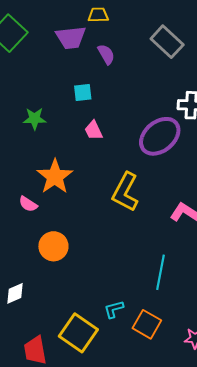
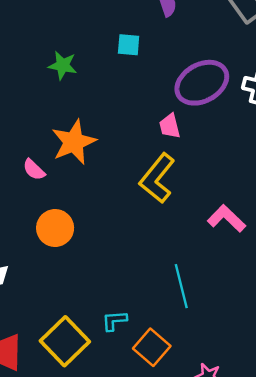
pink trapezoid: (93, 130) -> (170, 126), moved
purple ellipse: (160, 136) -> (202, 83), moved
cyan line: (161, 272) -> (181, 286), turned -36

